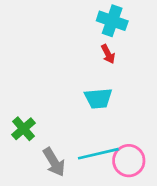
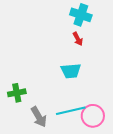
green cross: (24, 129) -> (17, 93), turned 30

